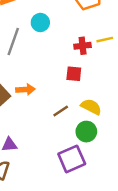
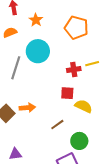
cyan circle: (40, 22) -> (38, 51), size x1.5
yellow semicircle: (91, 107) -> (83, 106), moved

